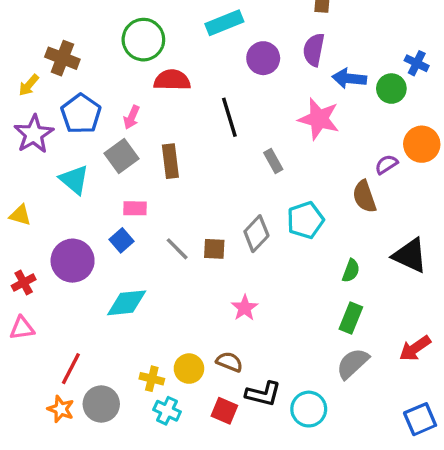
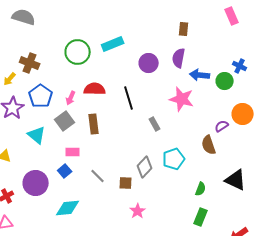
cyan rectangle: (224, 23) -> (113, 44), moved
red semicircle: (172, 80) -> (95, 89), moved
brown square: (214, 249) -> (126, 183), moved

